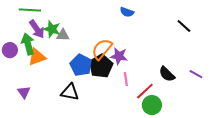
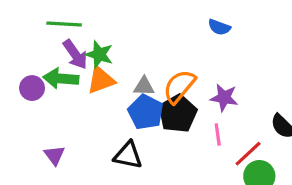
gray triangle: (63, 35) -> (144, 86), moved
green arrow: (28, 44) -> (61, 78), turned -70
purple star: (119, 56) -> (224, 98), moved
orange triangle: (37, 57) -> (101, 80), moved

